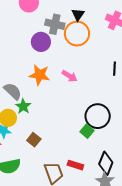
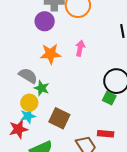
pink arrow: (70, 76) -> (80, 48), turned -98
brown square: (34, 140) -> (59, 118), size x1.5

